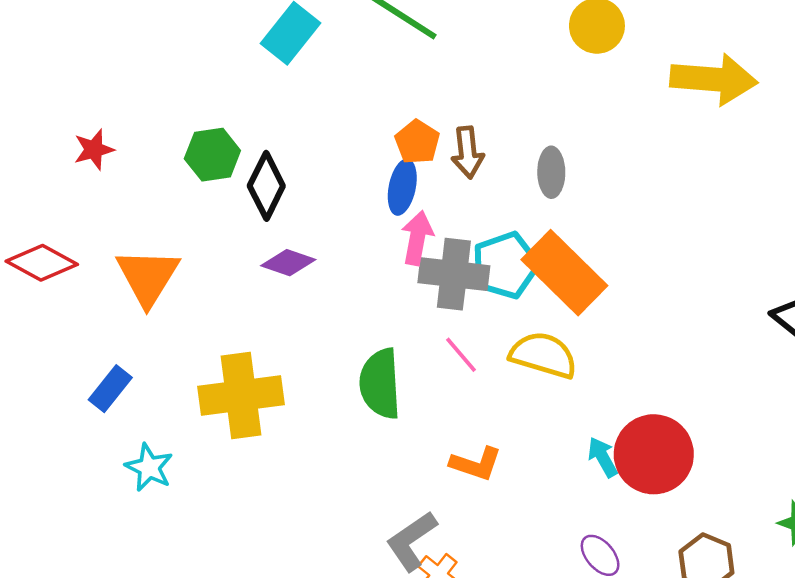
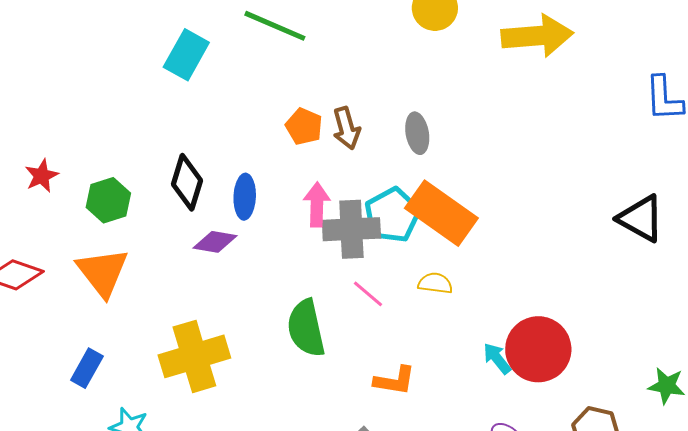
green hexagon: (212, 155) -> (108, 200), moved
blue ellipse: (402, 187) -> (245, 197), moved
yellow semicircle: (543, 355) -> (435, 283), size x0.6

